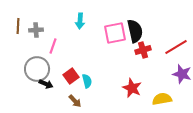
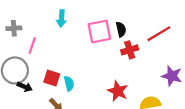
black semicircle: (135, 31) -> (121, 29), size x0.6
red line: (176, 47) -> (159, 34), moved
red square: (71, 76) -> (52, 78), turned -35

